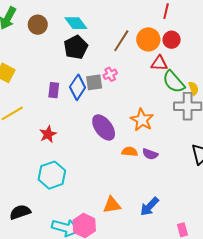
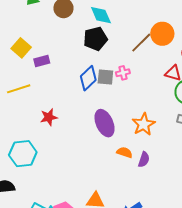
orange circle: (148, 39) -> (162, 34), moved
purple rectangle: (54, 90) -> (42, 61), moved, turned 56
purple semicircle: (150, 154) -> (144, 160), turned -105
cyan hexagon: (52, 175) -> (23, 154), moved

